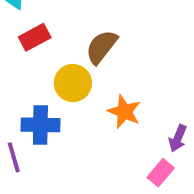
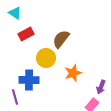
orange star: (124, 112) -> (73, 73), turned 30

